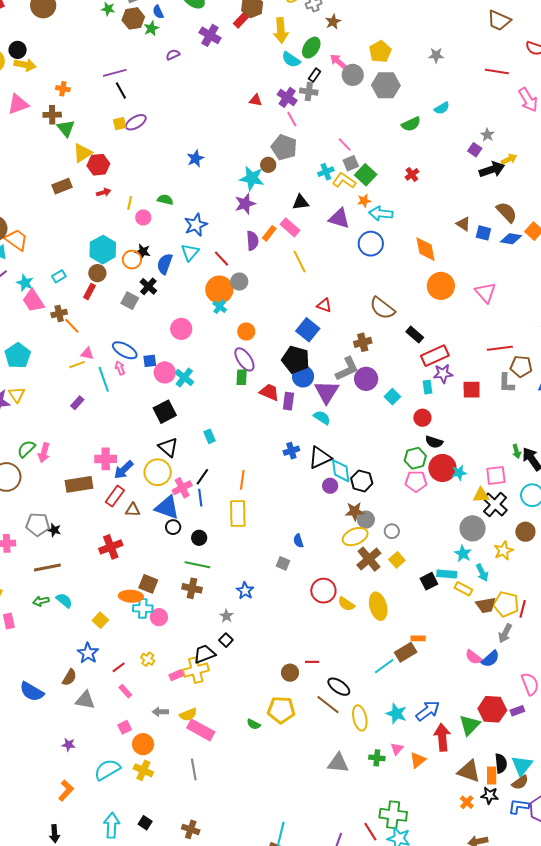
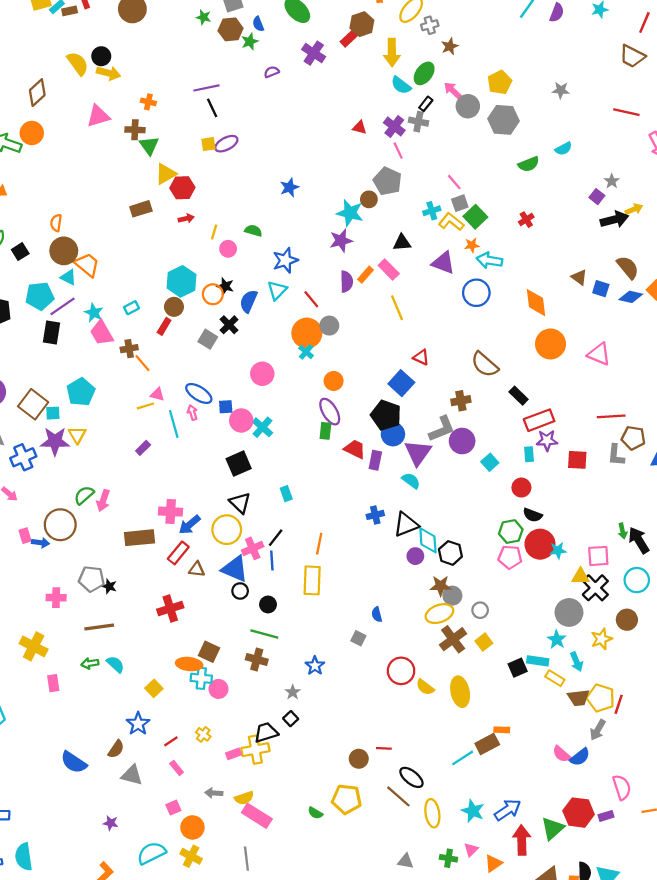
pink triangle: (485, 292) -> (599, 354), turned -30
gray triangle: (338, 763) -> (406, 861), size x0.7

